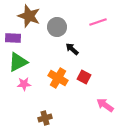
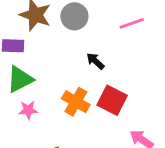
gray circle: (57, 27) -> (74, 16), moved
red square: (84, 77) -> (112, 100), size x1.5

